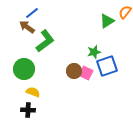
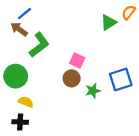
green star: (94, 52) -> (93, 91), moved
blue square: (107, 66) -> (121, 80), moved
pink square: (86, 73) -> (77, 60), moved

